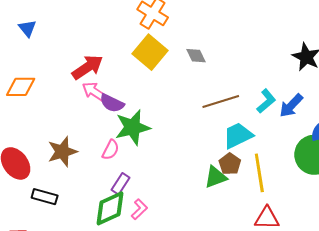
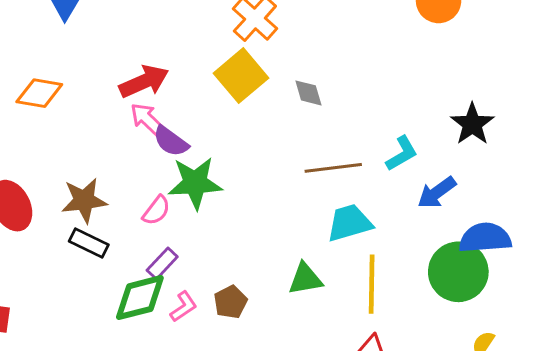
cyan L-shape: (266, 101) -> (402, 154), moved
brown pentagon: (230, 164) -> (230, 302), moved
black rectangle: (45, 197) -> (89, 243), moved

